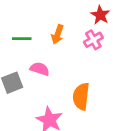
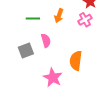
pink semicircle: (40, 69) -> (46, 41), turned 56

